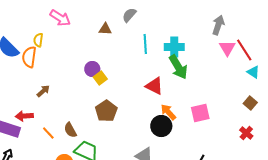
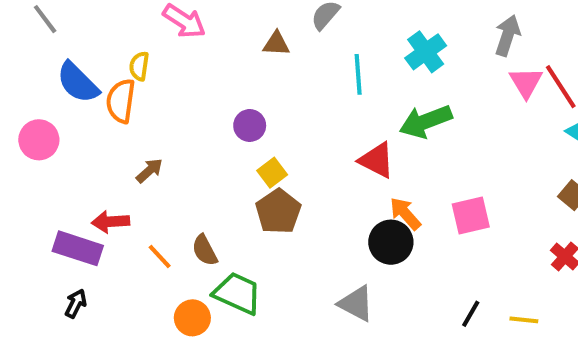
cyan cross: (174, 47) -> (426, 52), moved, turned -36
green arrow: (178, 67) -> (426, 121), turned 100
yellow square: (100, 78) -> (272, 173), moved

